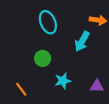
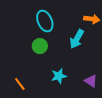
green circle: (43, 58) -> (40, 46), moved
purple triangle: (97, 86) -> (91, 81), turned 32

